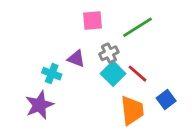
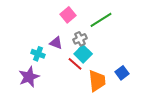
pink square: (93, 20) -> (68, 15), turned -35
red line: (138, 74) -> (75, 64), moved

